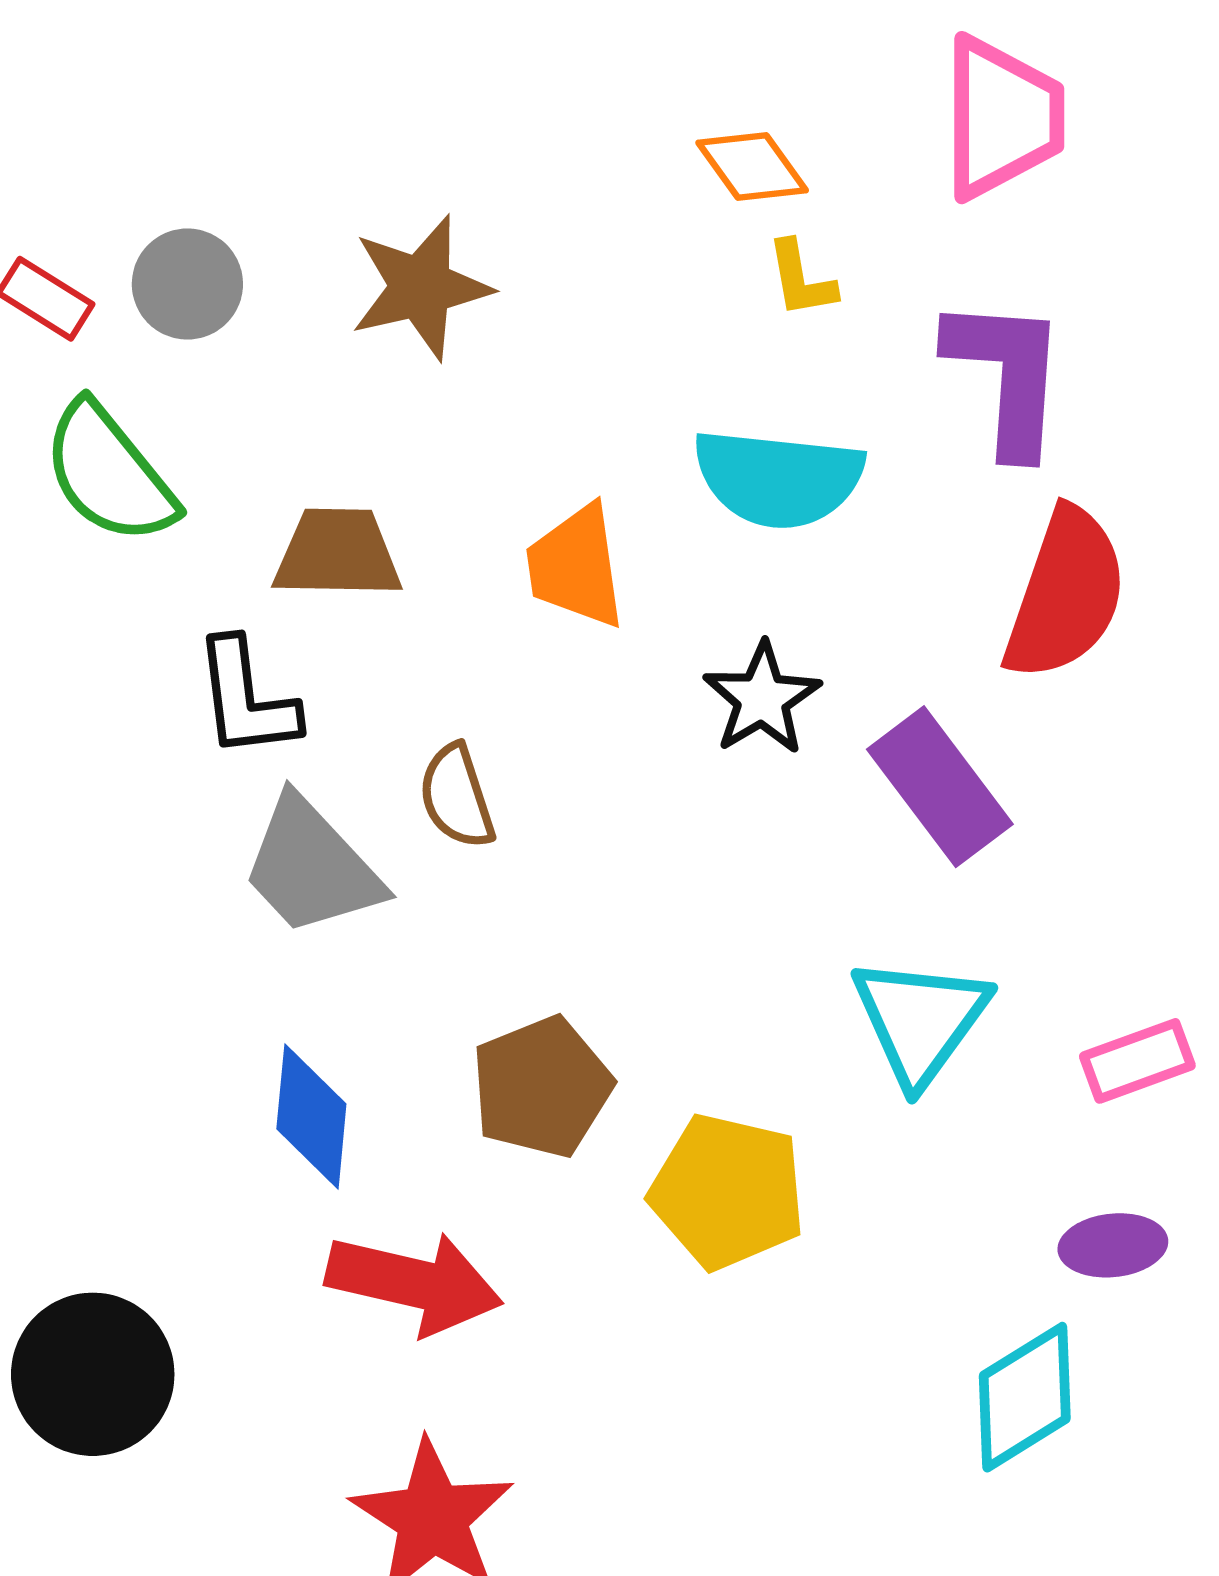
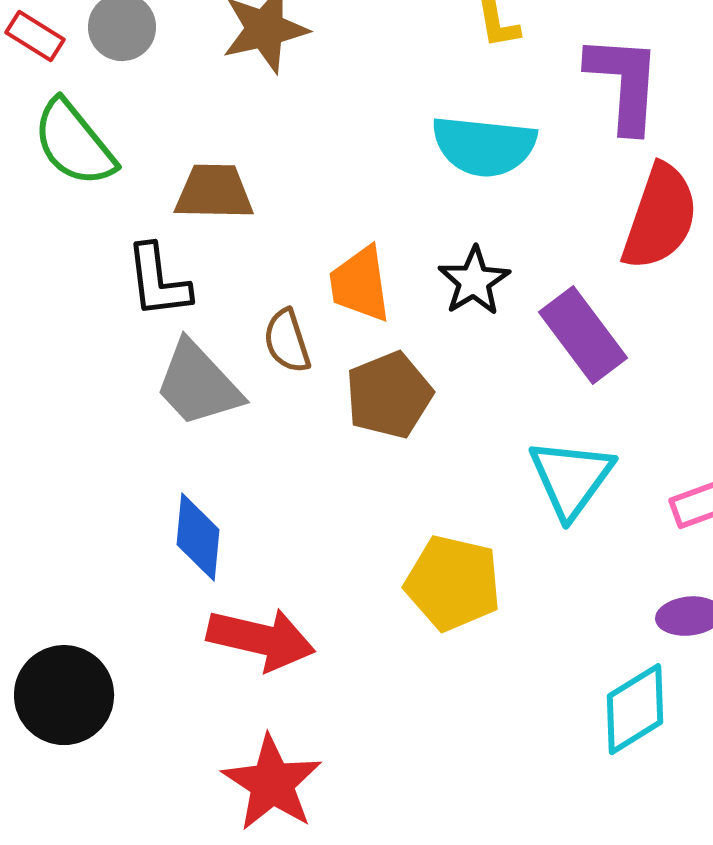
orange trapezoid: (576, 566) -> (360, 284), moved
brown pentagon: (542, 1087) -> (389, 395), moved

